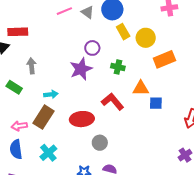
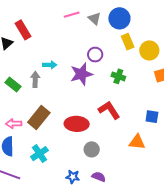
red rectangle: (18, 32) -> (23, 30), turned 54
gray arrow: (32, 66) -> (35, 79), moved
orange triangle: (141, 88) -> (137, 142), moved
cyan arrow: (51, 94) -> (50, 65), moved

